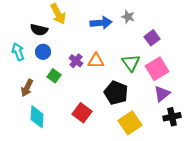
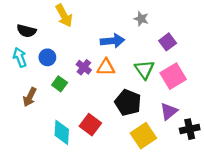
blue arrow: (101, 23) -> (112, 41), moved
black semicircle: (39, 30) -> (26, 31), moved
purple triangle: (162, 94) -> (169, 111), moved
cyan diamond: (37, 117) -> (62, 132), moved

